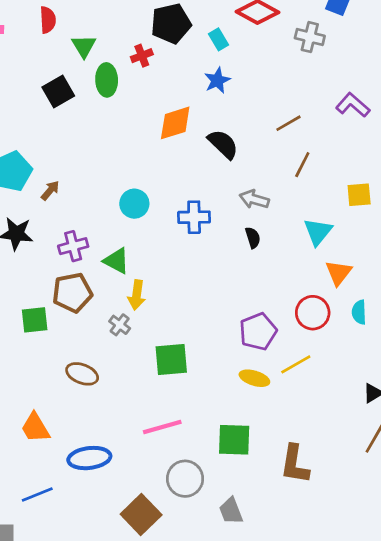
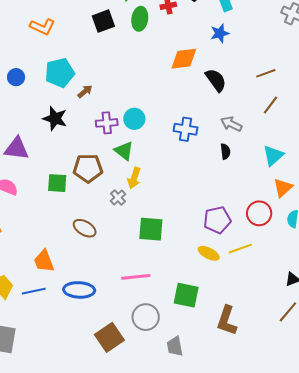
cyan circle: (134, 204) -> (134, 119), moved
purple cross: (73, 246) -> (107, 123), moved
blue line: (37, 494) -> (34, 291), moved

